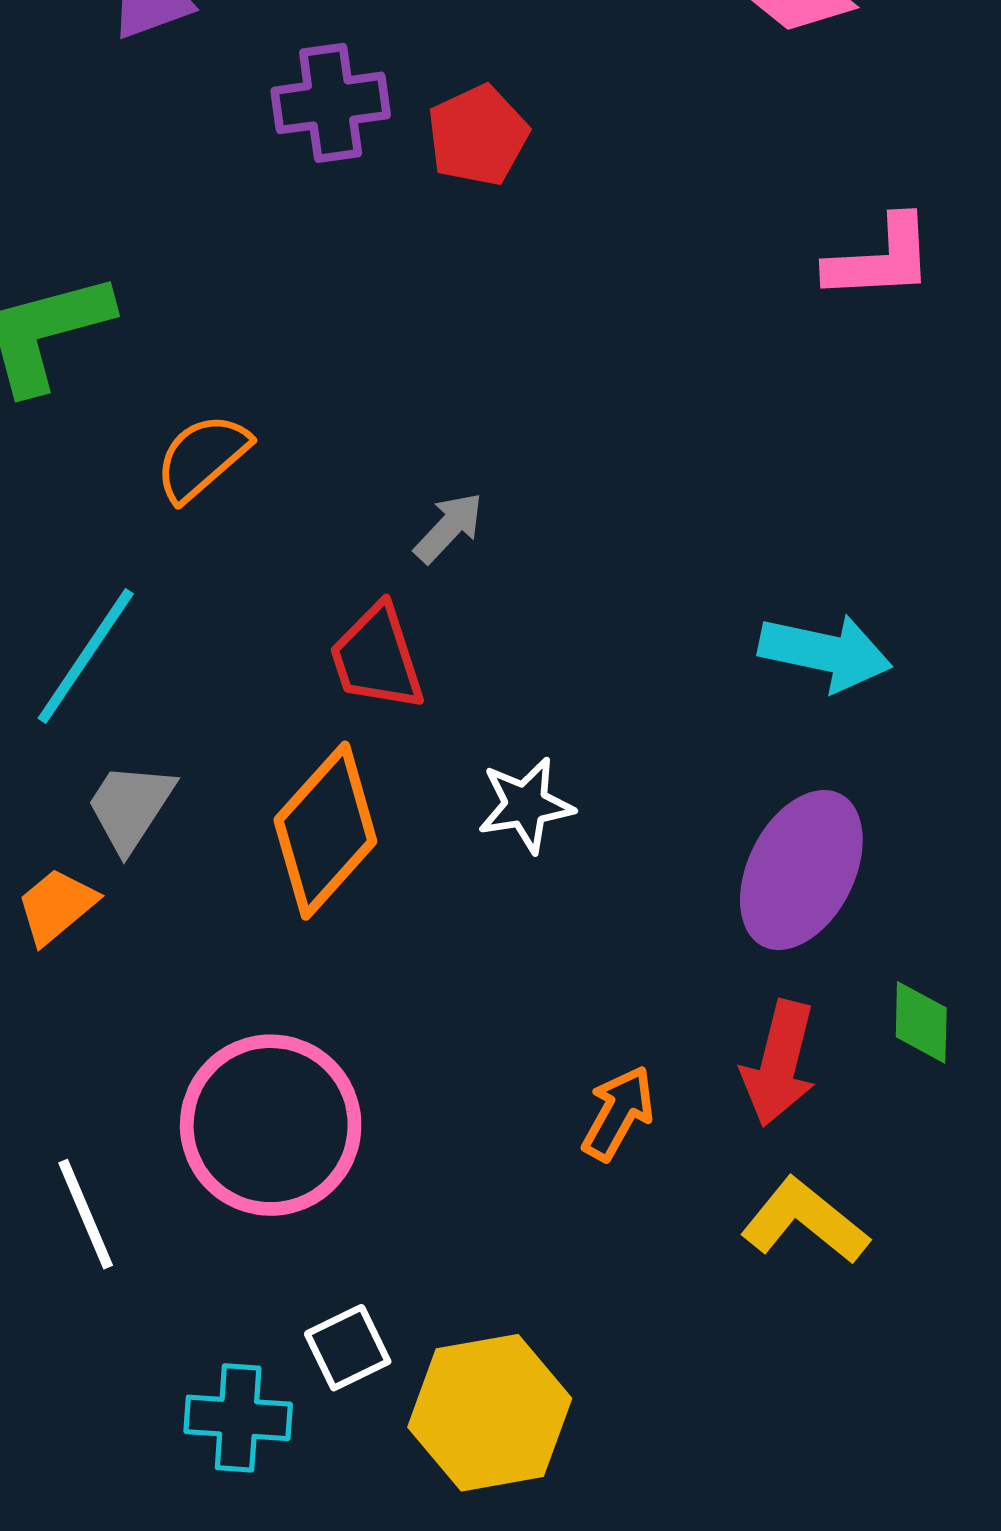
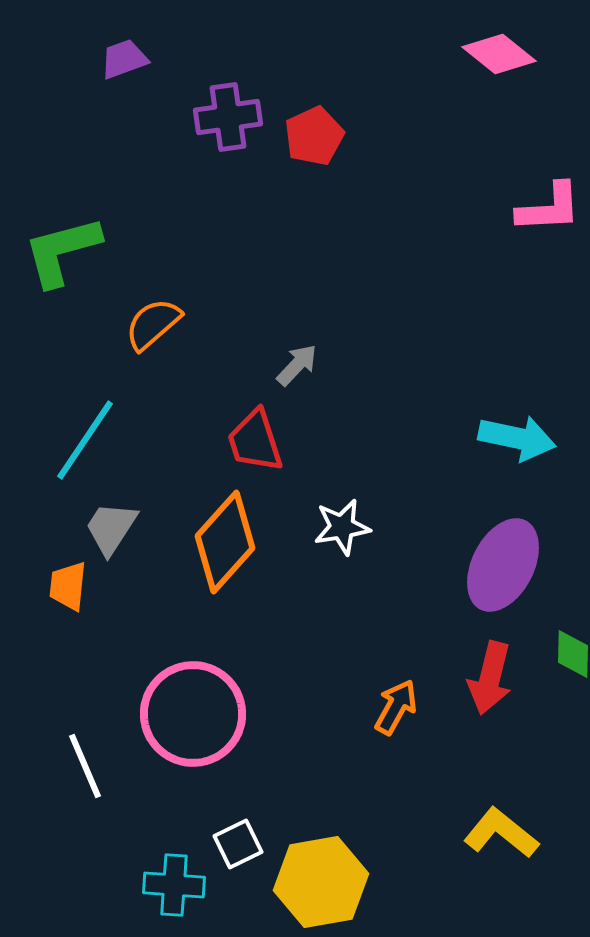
orange trapezoid: (57, 906) -> (68, 586), turned -44
yellow L-shape: (805, 1221) -> (501, 833), moved

